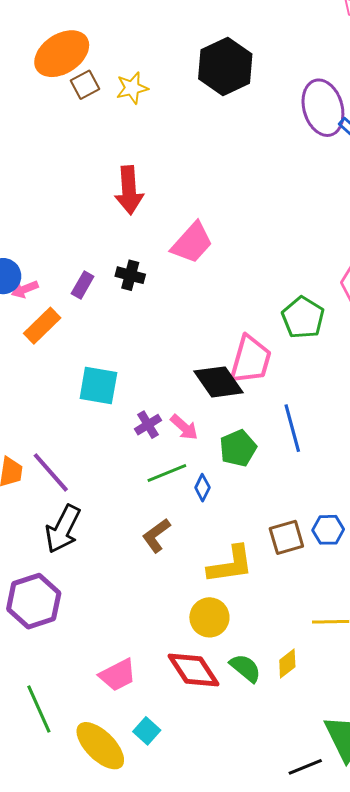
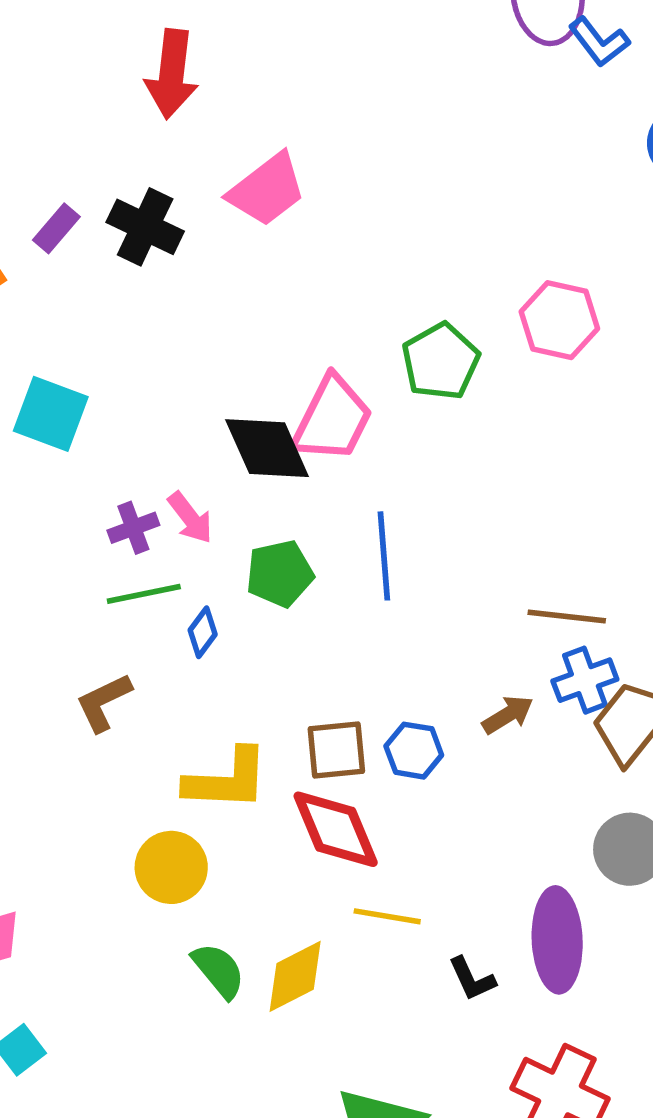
black cross: (130, 275) -> (145, 227), size x1.4
purple cross: (148, 425) -> (133, 528), moved
yellow diamond: (287, 663) -> (295, 976), size x1.4
red diamond: (193, 670) -> (336, 829), moved

